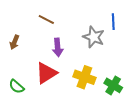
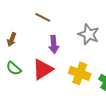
green semicircle: (16, 86) -> (14, 68), moved

